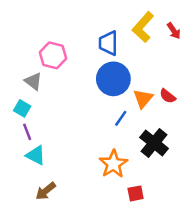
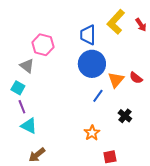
black cross: (154, 143) -> (125, 116), size x0.6
orange star: (113, 164) -> (92, 133), size x0.7

